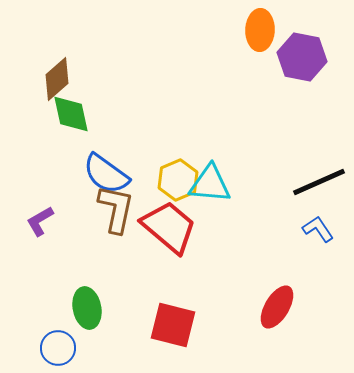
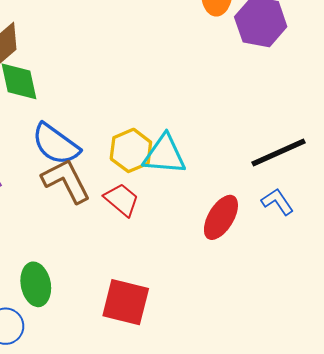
brown L-shape: (116, 209) -> (66, 181), turned -39
red trapezoid: (169, 227) -> (122, 200), size x0.6
red ellipse: (277, 307) -> (221, 217), moved

